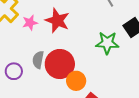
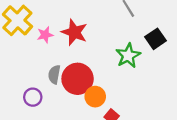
green star: (107, 43) -> (128, 56), turned -30
purple circle: (14, 71) -> (33, 97), moved

